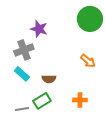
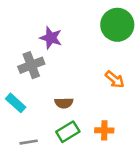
cyan rectangle: (22, 74) -> (16, 103), moved
green rectangle: (42, 101) -> (68, 132), moved

